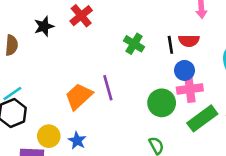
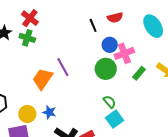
green cross: (134, 44) -> (27, 38), moved
black line: (170, 45) -> (93, 25), moved
blue circle: (185, 70) -> (110, 45), moved
green rectangle: (202, 118) -> (139, 73), size x0.6

